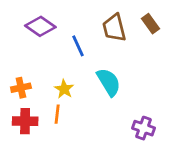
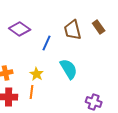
blue line: (78, 46) -> (47, 43), turned 49

